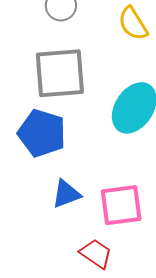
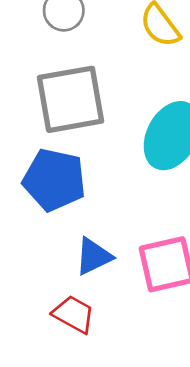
red trapezoid: (96, 254) -> (74, 314), moved

